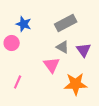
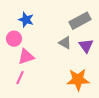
gray rectangle: (66, 23) -> (80, 21), moved
pink triangle: (52, 65) -> (26, 57), moved, turned 48

